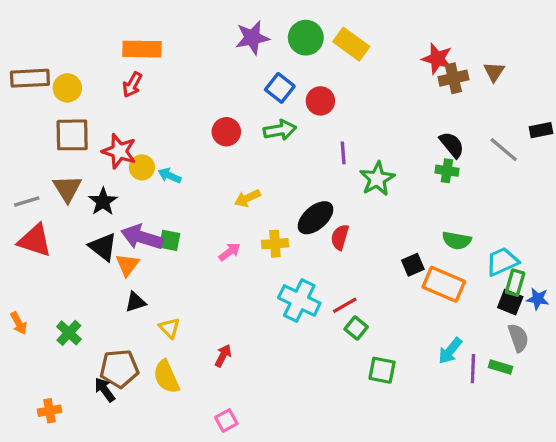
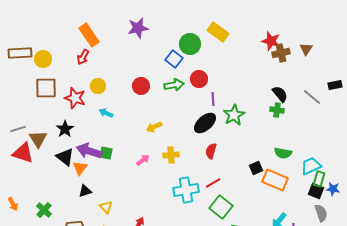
purple star: (252, 38) -> (138, 28), moved
green circle: (306, 38) -> (190, 44), moved
orange rectangle: (142, 49) -> (89, 35), turned 55
red circle: (320, 101) -> (199, 79), moved
yellow circle: (142, 167) -> (98, 86), moved
brown triangle: (67, 189) -> (38, 139), moved
black ellipse: (316, 218) -> (205, 123), moved
cyan cross: (299, 300) -> (186, 190), turned -35
red line: (345, 305) -> (213, 183), moved
green square: (356, 328) -> (221, 207), size x1.6

